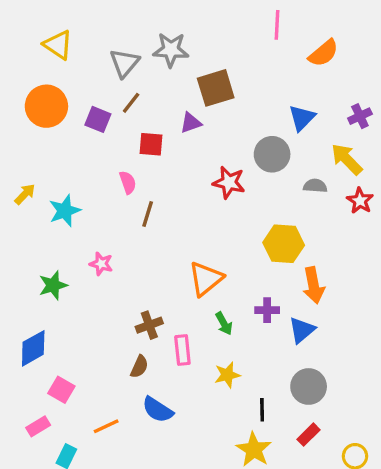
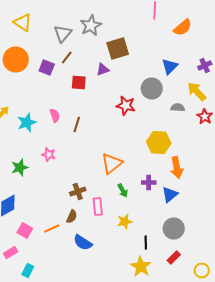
gray star: (171, 50) -> (91, 26), turned -30
pink semicircle: (128, 182) -> (55, 116), moved
orange line: (106, 426) -> (52, 228), moved

